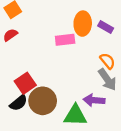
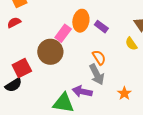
pink rectangle: (65, 40) -> (63, 33), turned -54
brown circle: (43, 101) -> (50, 52), moved

